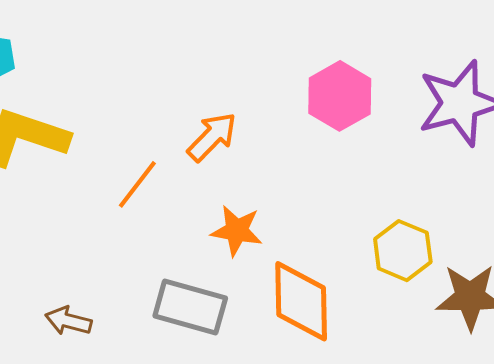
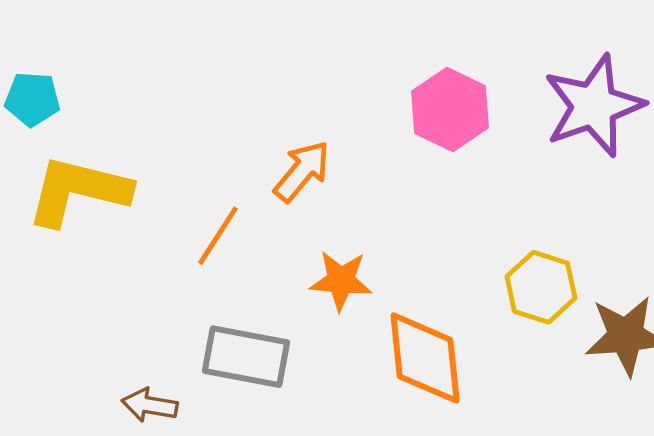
gray rectangle: (190, 307) -> (246, 357), moved

